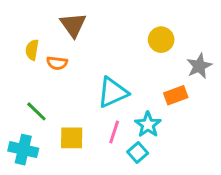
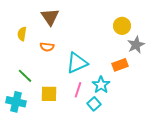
yellow circle: (161, 40) -> (122, 26), moved
orange semicircle: (57, 63) -> (47, 47), moved

